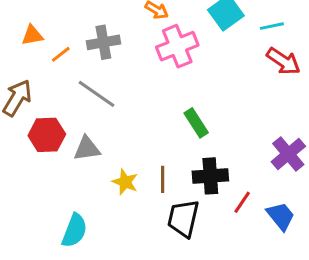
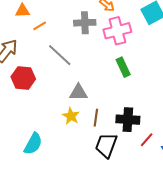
gray cross: (103, 42) -> (85, 23), moved
green rectangle: (196, 123) -> (123, 67), moved
gray triangle: (87, 149) -> (78, 92), moved

